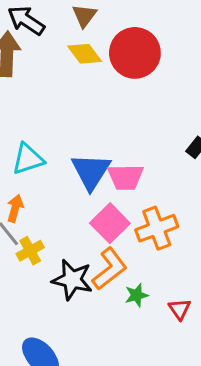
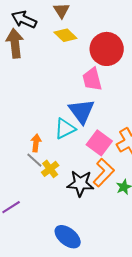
red circle: (135, 53) -> (107, 49), moved
cyan triangle: (28, 159) -> (65, 129), moved
pink trapezoid: (126, 177) -> (92, 79), moved, turned 85

